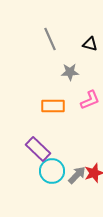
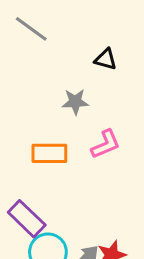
gray line: (50, 39) -> (31, 29), moved, turned -30

